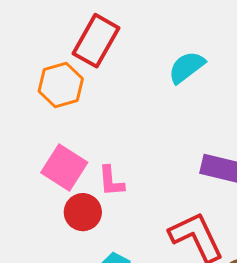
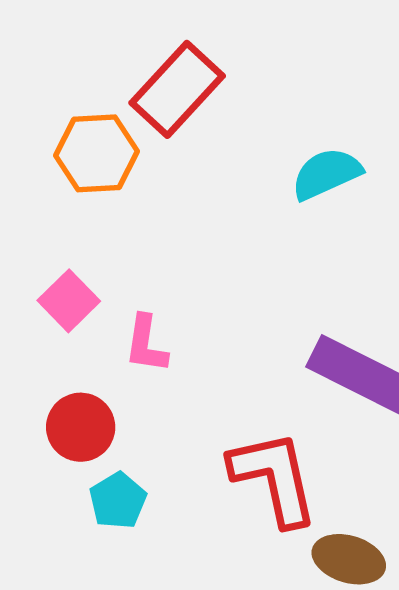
pink square: (64, 168) -> (69, 301), size x0.7
red circle: (83, 212) -> (81, 427), moved

